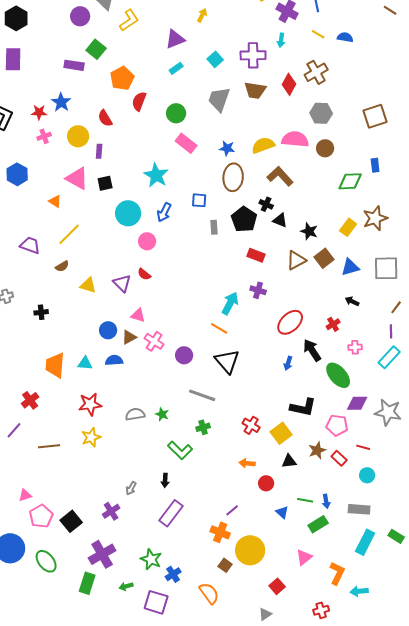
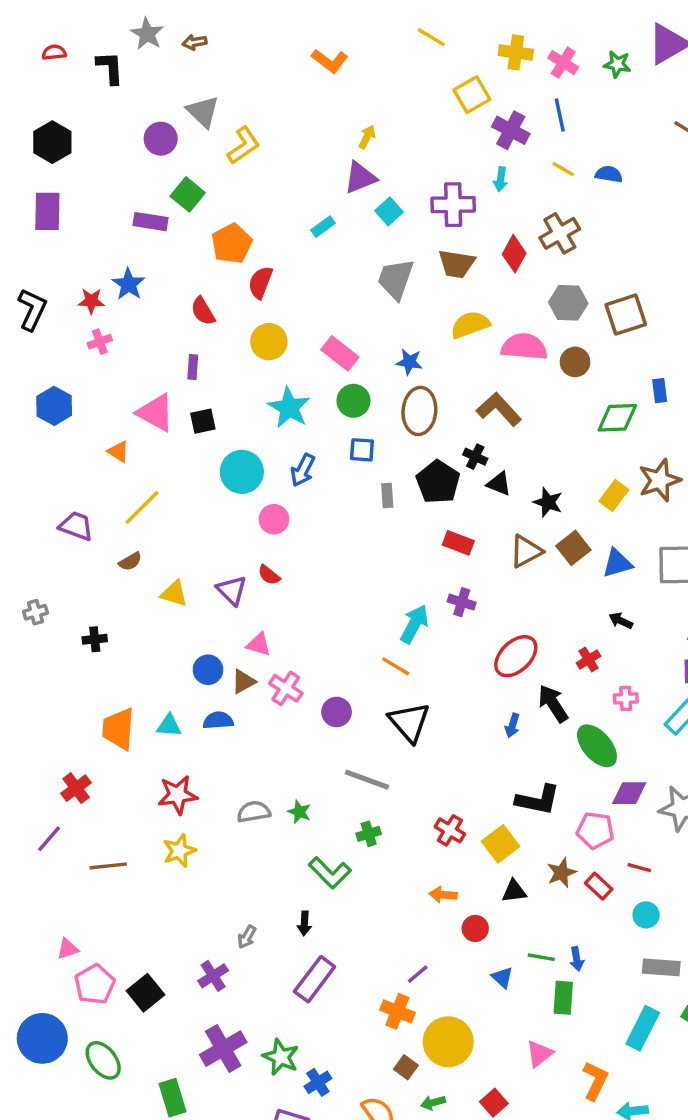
purple triangle: (175, 39) -> (360, 178), moved
green circle: (176, 113) -> (353, 401), moved
brown square: (375, 116) -> (626, 315), moved
yellow circle: (78, 136) -> (269, 342), moved
yellow semicircle: (263, 145) -> (470, 325), moved
gray rectangle: (359, 509) -> (661, 967), moved
green rectangle: (318, 524) -> (563, 998), turned -54
purple cross: (102, 554) -> (223, 1049), moved
green rectangle: (87, 583) -> (172, 1098), turned -35
green arrow: (126, 586) -> (433, 1103), moved

